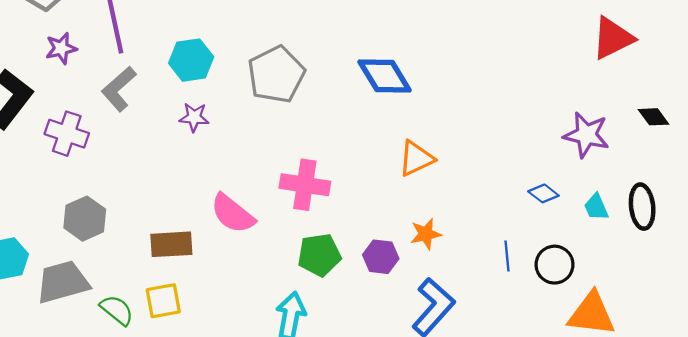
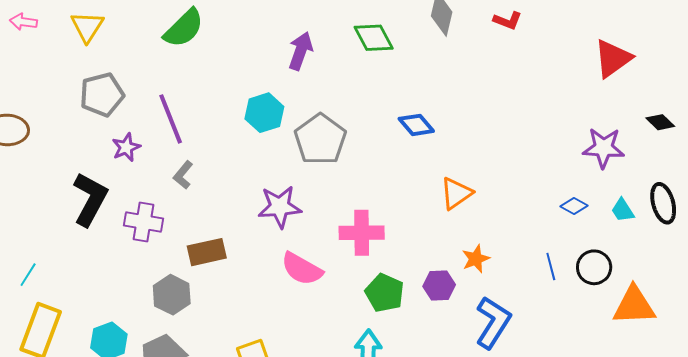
cyan hexagon: (191, 60) -> (264, 113), moved
blue diamond: (385, 76) -> (416, 125), size x0.7
gray L-shape: (119, 89) -> (183, 175), size x0.7
purple star: (194, 117) -> (280, 207), moved, size x1.6
brown rectangle: (171, 244) -> (207, 252), moved
green pentagon: (319, 255) -> (385, 293), turned -30

